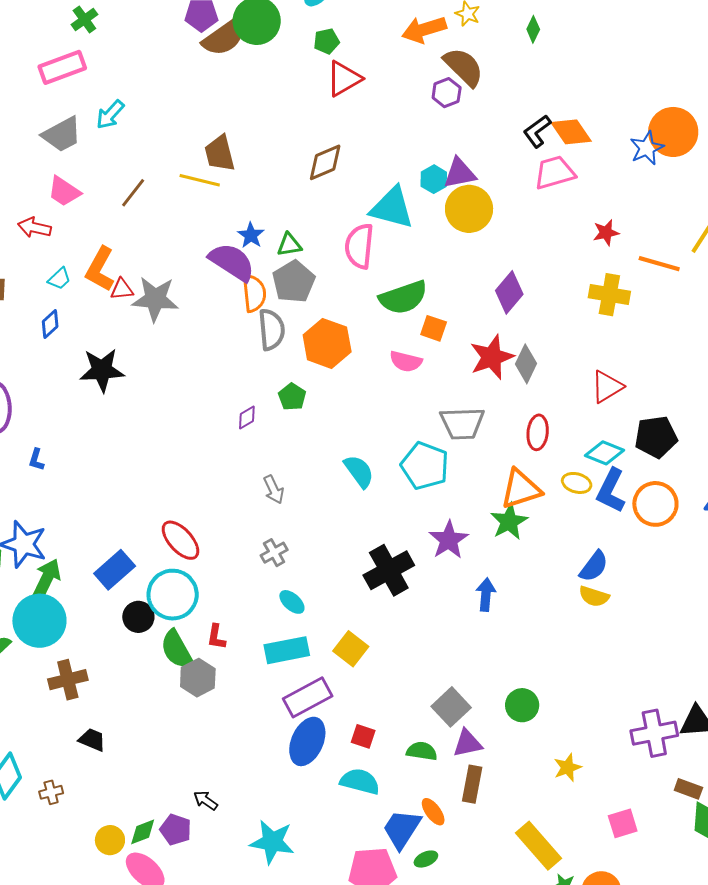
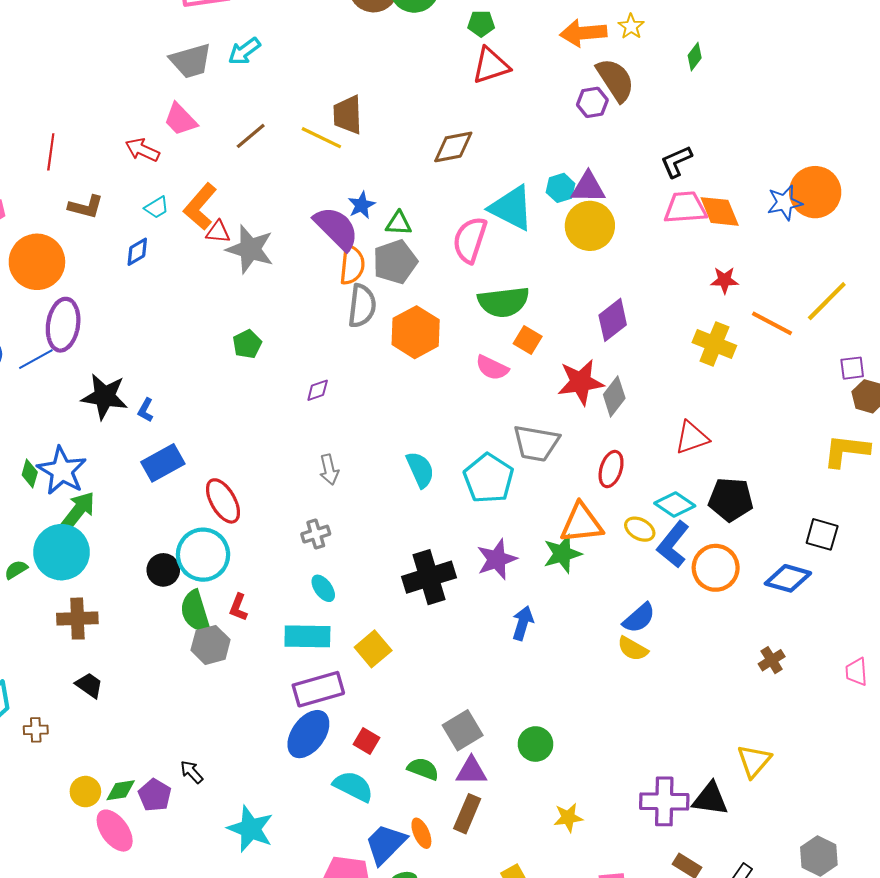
orange diamond: (571, 132) -> (720, 211), moved
black star: (102, 370) -> (105, 397), moved
green pentagon: (292, 397) -> (247, 344), moved
blue L-shape: (36, 460) -> (146, 410), moved
blue rectangle: (115, 570) -> (163, 463), moved

